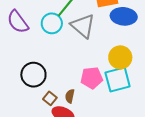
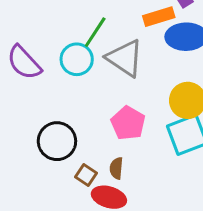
pink pentagon: (92, 78) -> (128, 123), moved, turned -30

